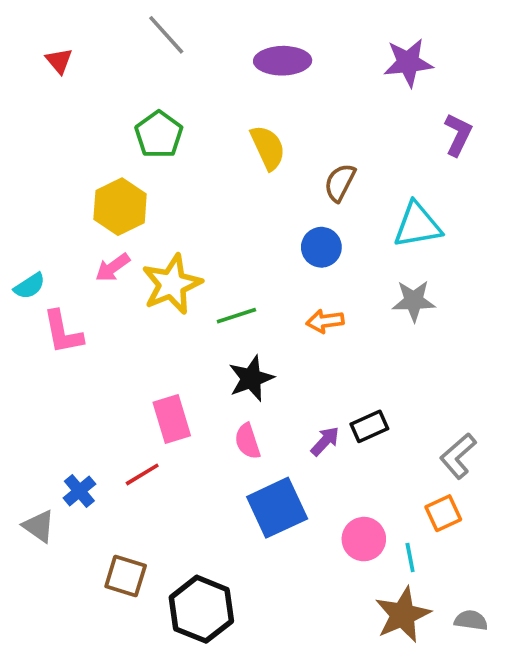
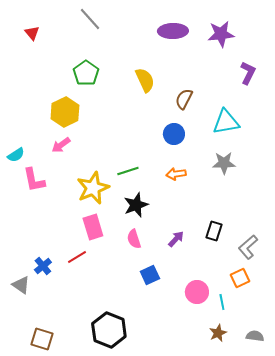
purple ellipse: (283, 61) -> (173, 31), moved
yellow star: (172, 284) -> (93, 188), moved
black rectangle: (369, 426) -> (214, 231), moved, turned -48
blue square: (277, 508) -> (150, 275), size x0.6
brown square: (126, 576) -> (42, 339), moved
brown star: (403, 615) -> (218, 333), size x0.6

